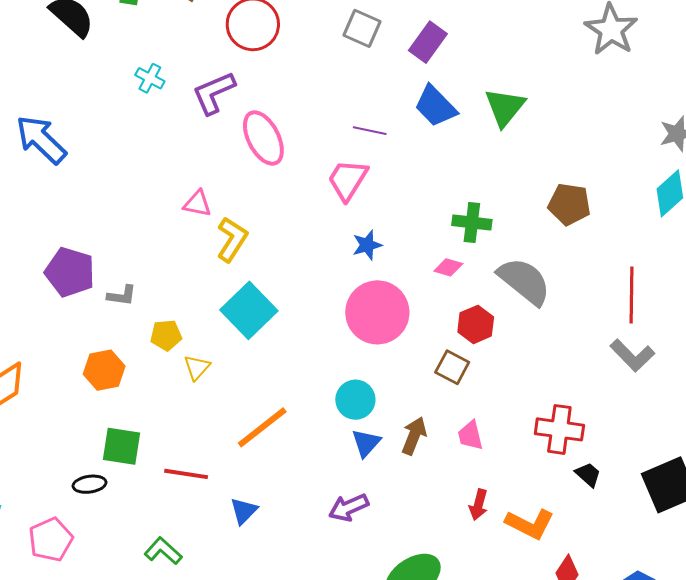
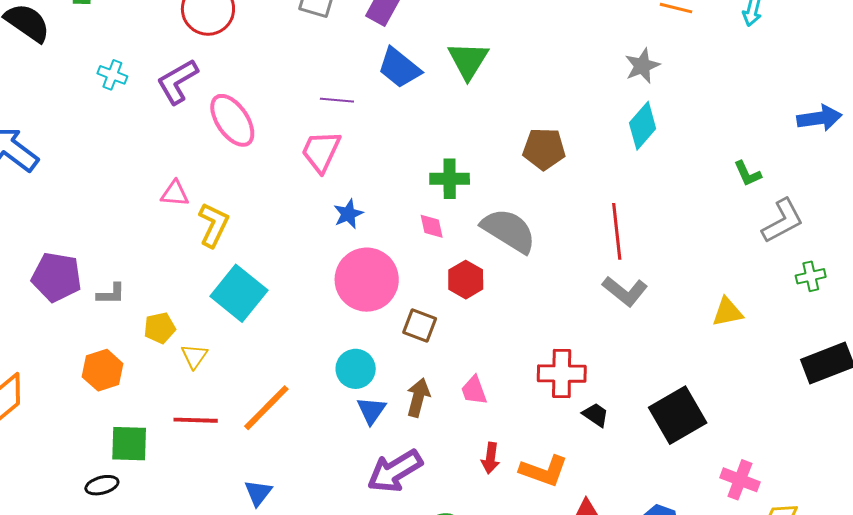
pink diamond: (448, 267) -> (432, 226), turned 68
brown square: (452, 367) -> (420, 325), moved
red line: (186, 474) -> (196, 420), moved
purple arrow: (348, 507) -> (395, 471), moved, size x1.4

